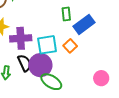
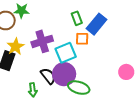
purple cross: (21, 38) -> (42, 41), moved
orange square: (70, 46) -> (82, 39), moved, turned -32

